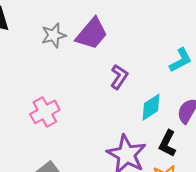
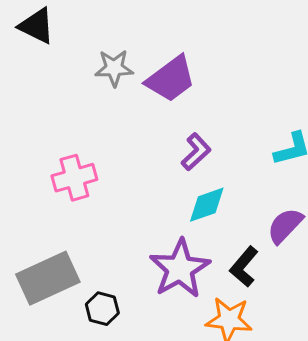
cyan diamond: (151, 107) -> (207, 205), moved

